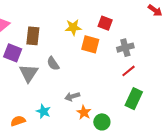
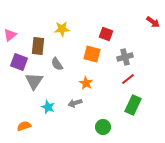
yellow star: (73, 27) -> (62, 29), moved
gray semicircle: (53, 64) -> (57, 64), moved
cyan star: (43, 111) -> (48, 107), moved
orange star: (84, 112) -> (86, 83), moved

